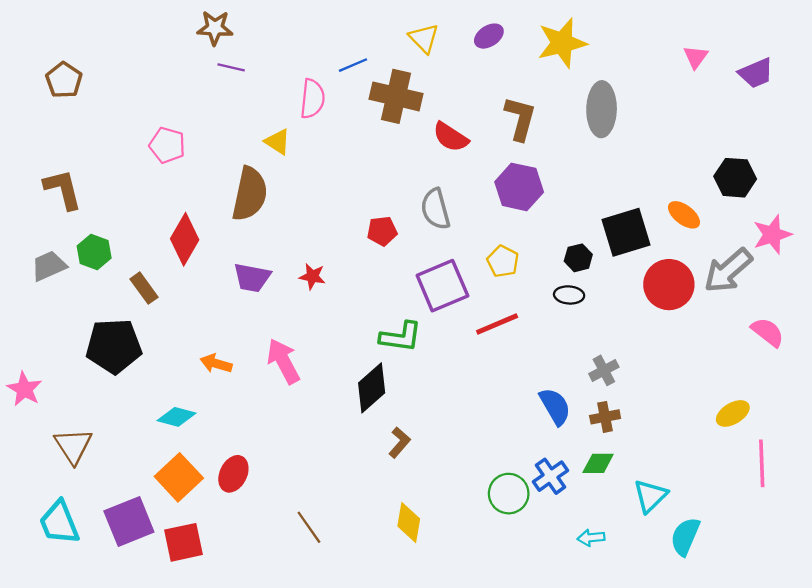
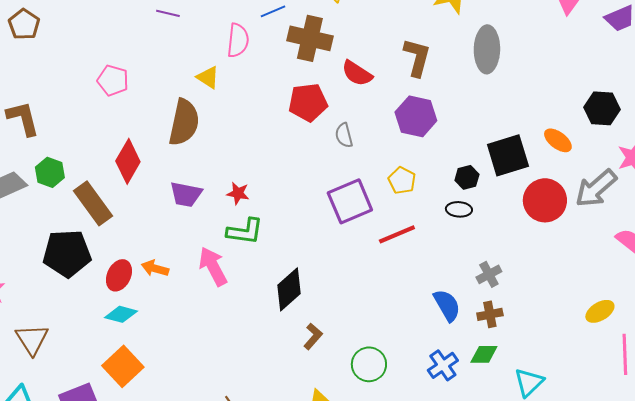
gray semicircle: (435, 209) -> (344, 135), size x0.7
red pentagon: (382, 231) -> (308, 102), moved, size x1.5
brown rectangle: (144, 288) -> (93, 203), size x1.6
green L-shape: (401, 337) -> (245, 231), moved
red ellipse: (233, 474) -> (119, 275), moved
green circle: (509, 494) -> (369, 364), moved

